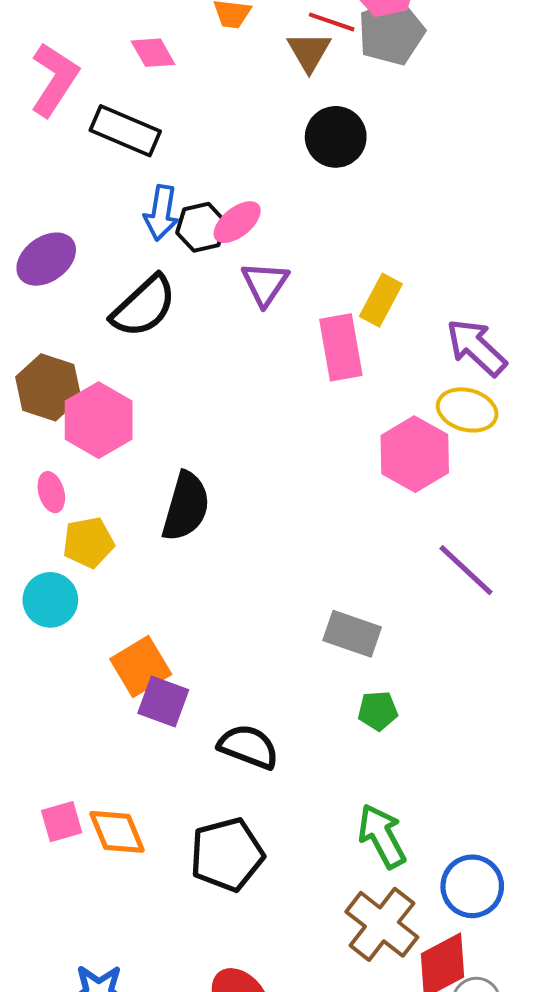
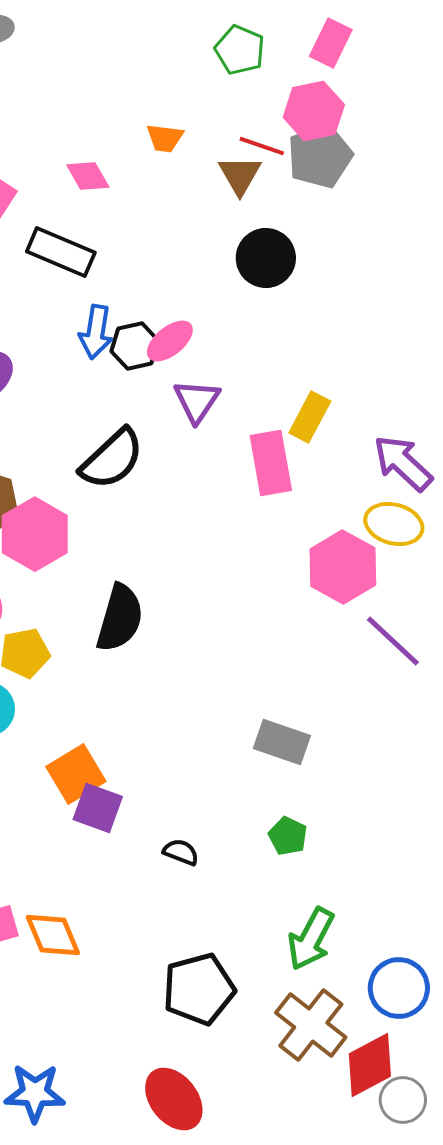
black semicircle: (144, 306) -> (112, 459), moved
purple line: (466, 570) -> (393, 641), moved
green pentagon: (378, 711) -> (288, 836), moved, turned 30
black semicircle: (248, 747) -> (181, 852), size x0.6
green arrow: (382, 836) -> (311, 939), turned -124
black pentagon: (227, 854) -> (199, 989), moved

